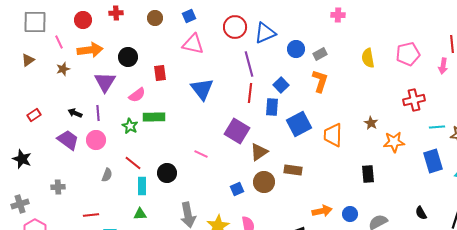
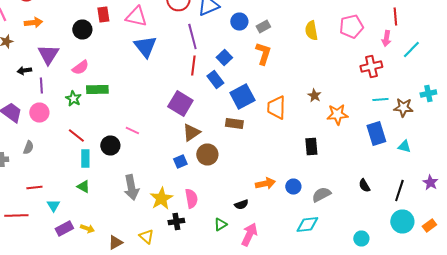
orange arrow: (90, 50) -> (33, 22), size x0.7
black circle: (128, 57) -> (82, 30), moved
red rectangle: (160, 73) -> (103, 14), moved
blue triangle: (202, 89) -> (145, 46), moved
red cross: (414, 100) -> (371, 66), moved
blue rectangle: (272, 107) -> (215, 80), turned -42
black arrow: (75, 113) -> (24, 70), moved, turned -32
brown triangle: (259, 152) -> (191, 132), moved
pink line: (201, 154) -> (132, 130), moved
brown rectangle: (293, 170) -> (234, 124), moved
gray semicircle: (107, 175) -> (28, 148), moved
green triangle: (140, 214) -> (83, 186), turned 32

